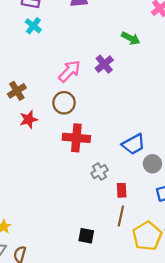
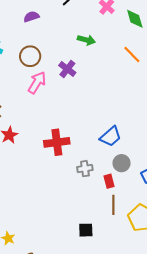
brown circle: (64, 103) -> (30, 56), moved
gray circle: (152, 164) -> (122, 163), moved
gray cross: (100, 172) -> (85, 169), turned 35

